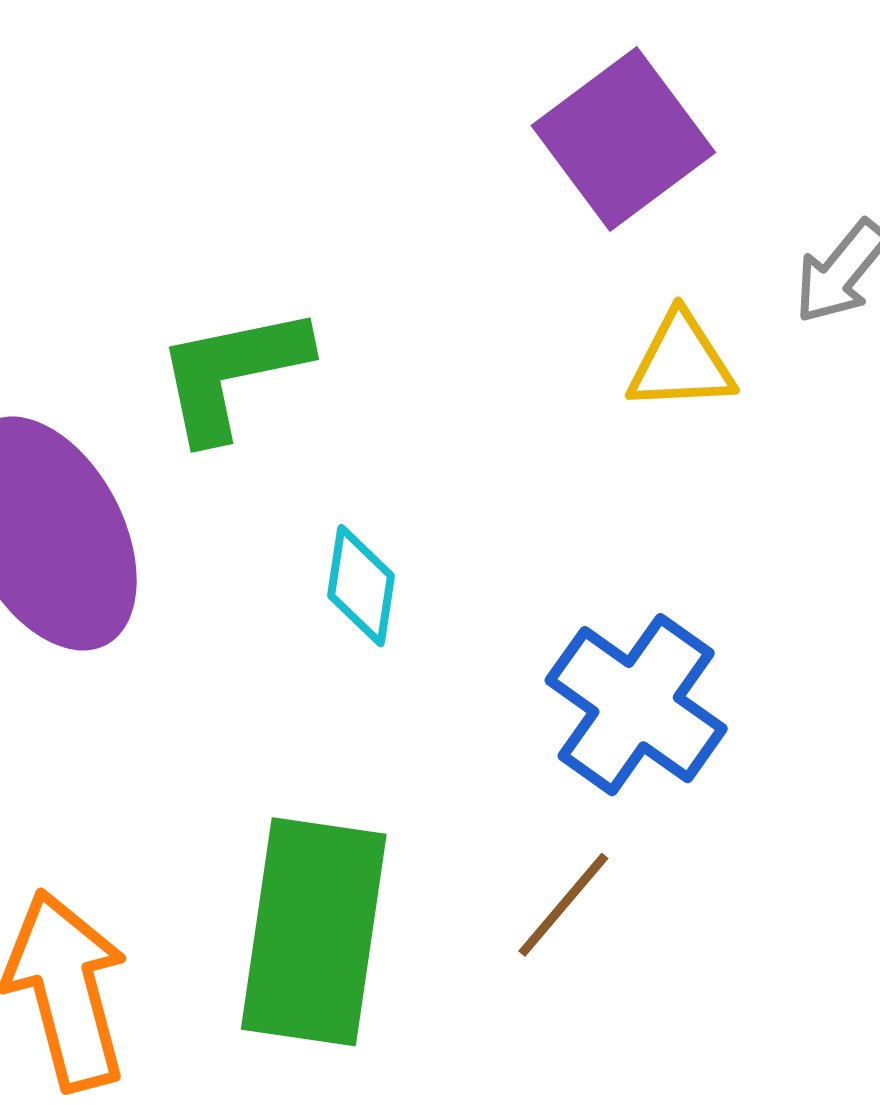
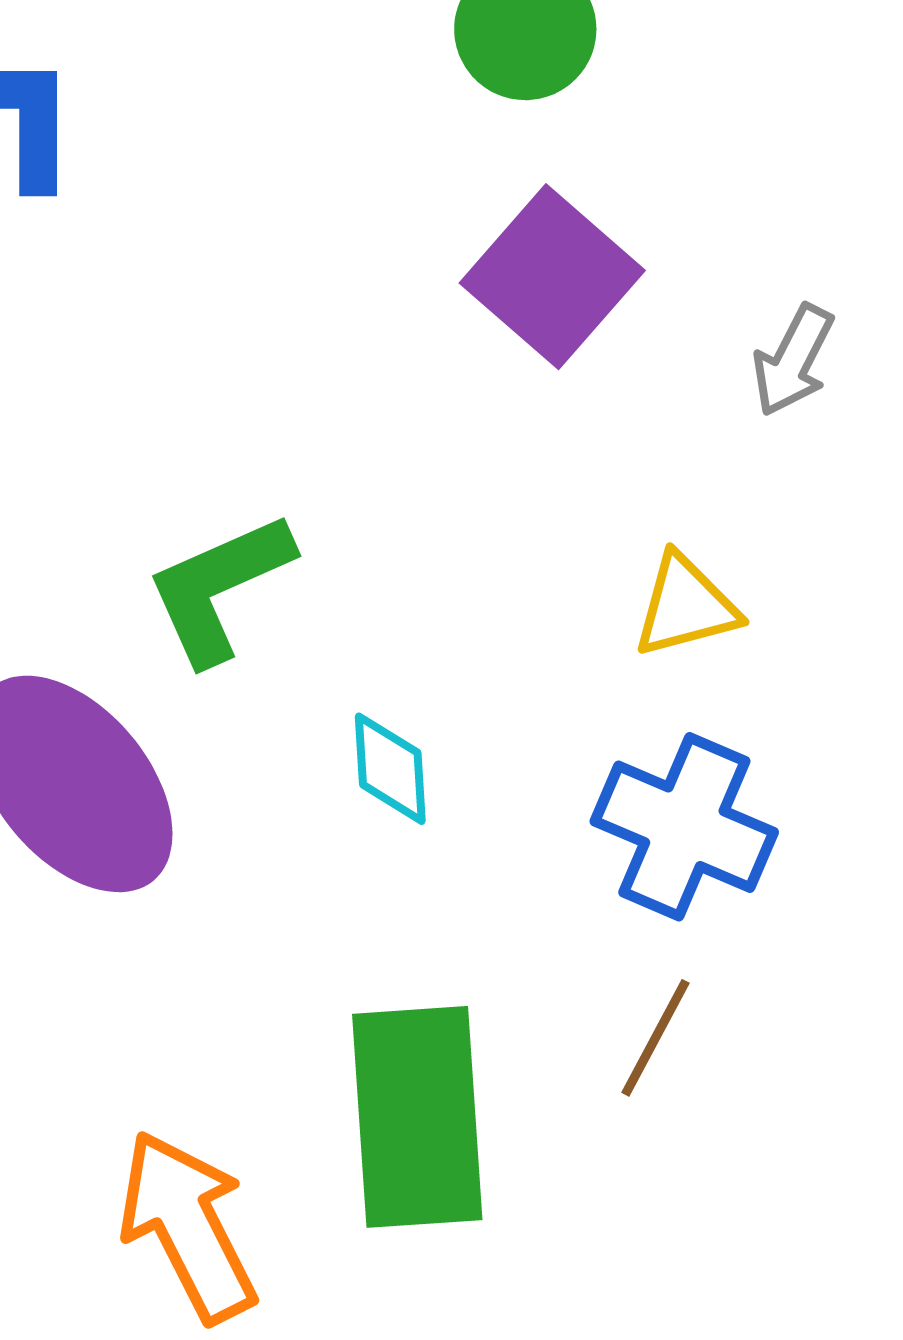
yellow triangle: (681, 362) -> (686, 606), moved

